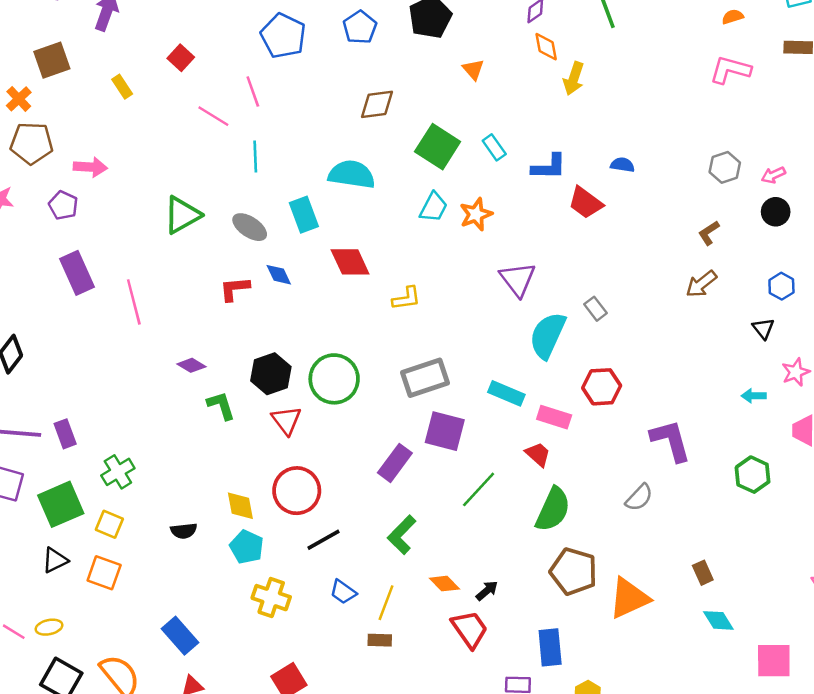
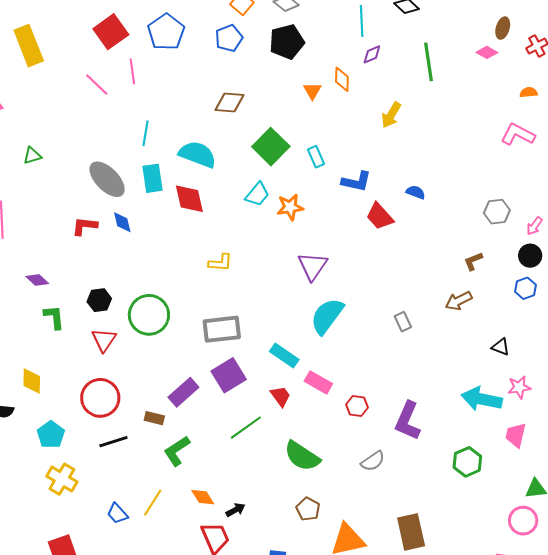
orange diamond: (546, 47) -> (342, 79), moved
red square: (181, 58) -> (111, 32), moved, size x1.6
yellow rectangle: (122, 87) -> (29, 46), size x2.0
cyan line: (255, 156) -> (146, 133), moved
pink arrow: (773, 175) -> (535, 226), turned -42
green triangle: (182, 215) -> (32, 156), moved, size x0.6
gray ellipse: (250, 227) -> (107, 179), size x1.4
red diamond: (350, 262) -> (189, 199), moved
blue hexagon: (781, 286) -> (525, 288), moved
gray rectangle: (595, 309) -> (403, 322), moved
black triangle: (763, 328) -> (501, 347), turned -42
black hexagon: (271, 374) -> (99, 300), size x0.7
red hexagon: (602, 387) -> (357, 406), moved, size x0.7
cyan arrow: (754, 396) -> (482, 399), size x2.0
purple square: (445, 431) -> (229, 375), turned 32
purple L-shape: (671, 441) -> (408, 421), turned -153
red trapezoid: (538, 454) -> (281, 396), moved
yellow diamond: (240, 506) -> (32, 381), moved
green semicircle: (553, 509) -> (302, 456), turned 87
brown pentagon: (574, 571) -> (308, 509), size x0.6
brown rectangle: (703, 573) -> (411, 532), size x1.8
blue trapezoid: (343, 592) -> (117, 514), moved
brown rectangle: (380, 640) -> (154, 418), moved

